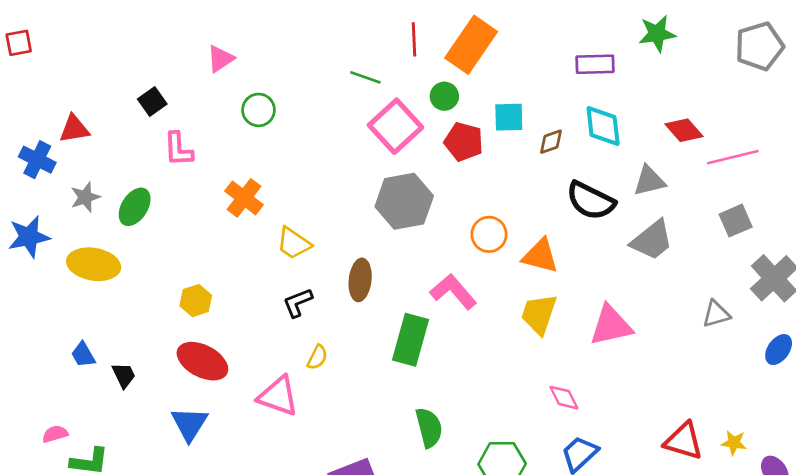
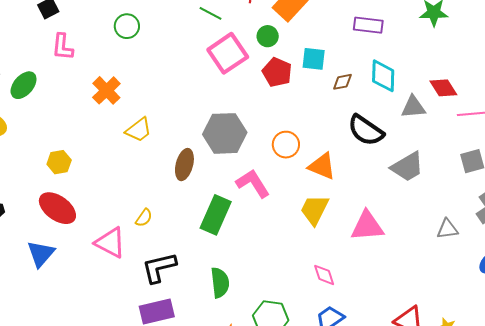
purple rectangle: (595, 64) -> (368, 25), moved
gray triangle: (649, 181) -> (413, 107), moved
gray hexagon: (404, 201) -> (225, 133), moved
yellow trapezoid: (294, 243) -> (139, 130), turned -80
black L-shape: (298, 303) -> (159, 268), moved, size x1.5

